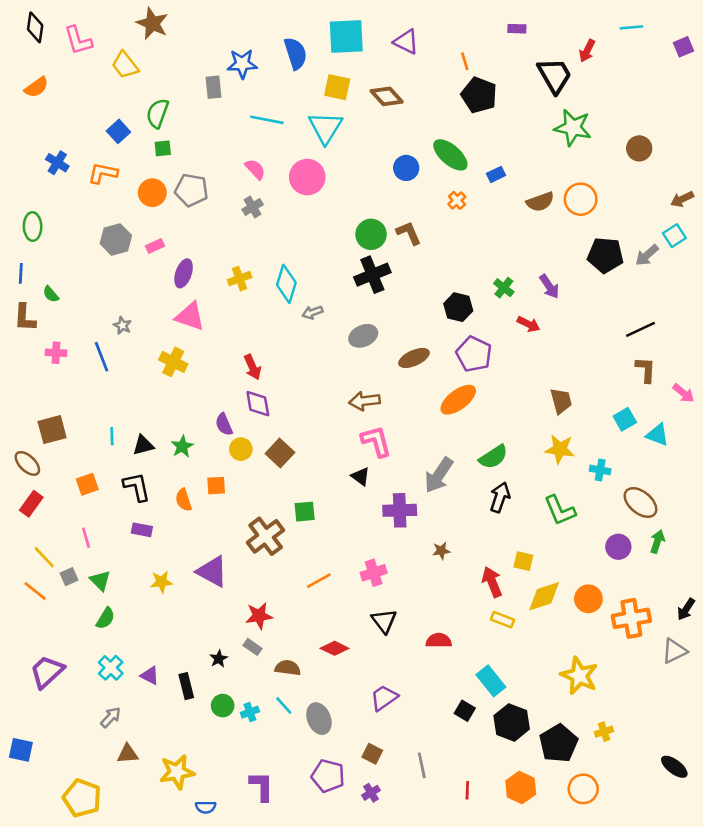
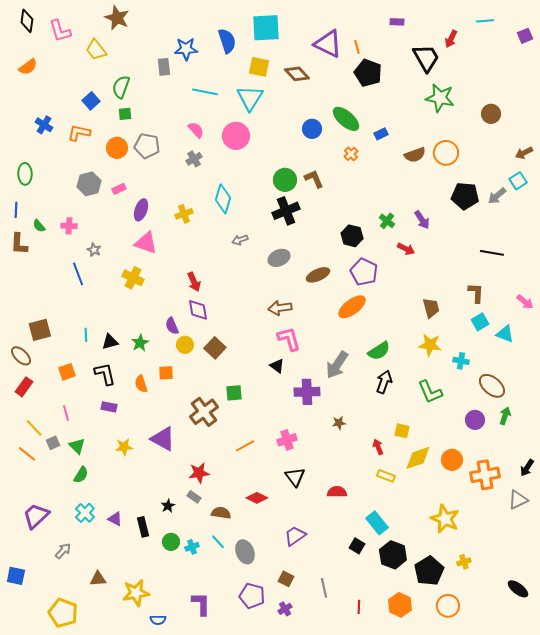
purple triangle: (406, 42) -> (328, 44), moved, size x1.4
cyan diamond: (286, 284) -> (223, 199), moved
black line: (640, 329) -> (492, 253), turned 35
pink cross: (56, 353) -> (69, 226), moved
brown L-shape: (646, 370) -> (476, 293), moved
red arrow: (492, 582) -> (378, 447), size x0.7
gray arrow: (111, 717) -> (63, 551), moved

